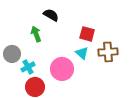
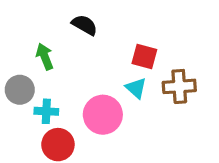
green arrow: (36, 34) -> (45, 57), moved
cyan cross: (28, 67) -> (46, 111), turned 32

